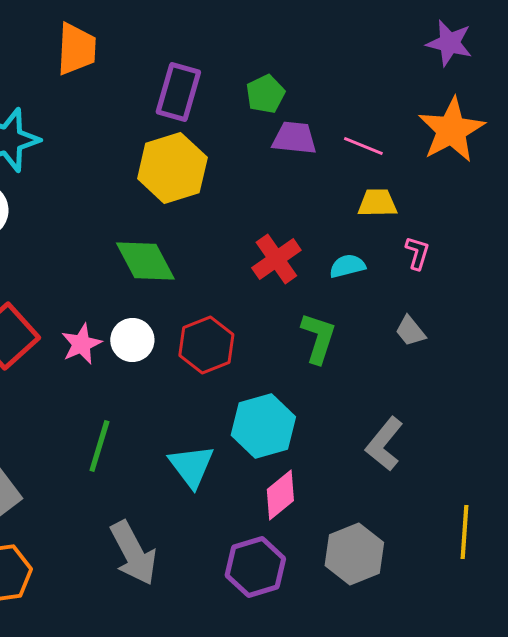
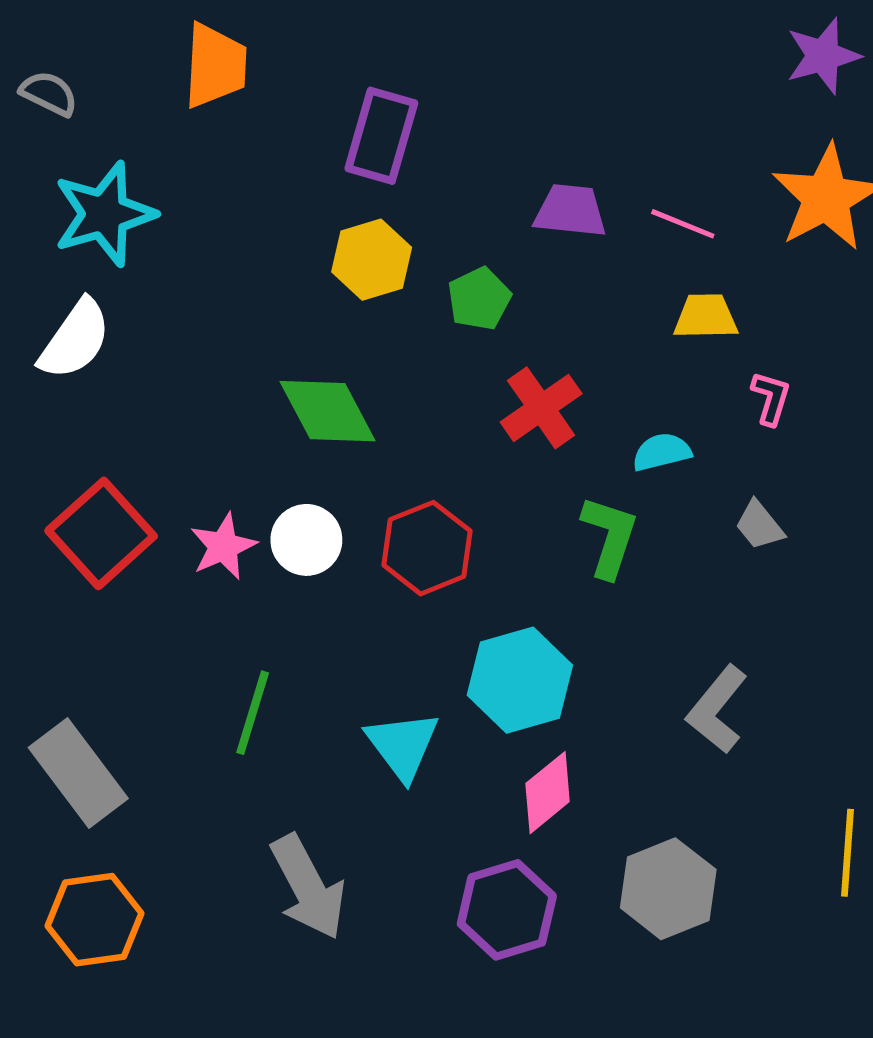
purple star: (449, 43) -> (823, 56), turned -30
green pentagon: (265, 94) -> (479, 299), moved
yellow hexagon: (172, 168) -> (372, 260), size x0.7
cyan semicircle: (347, 266) -> (662, 452), moved

